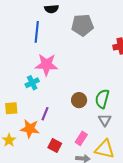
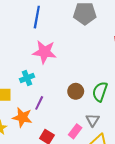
cyan cross: (32, 83) -> (27, 78), moved
gray triangle: (105, 120) -> (93, 120), moved

